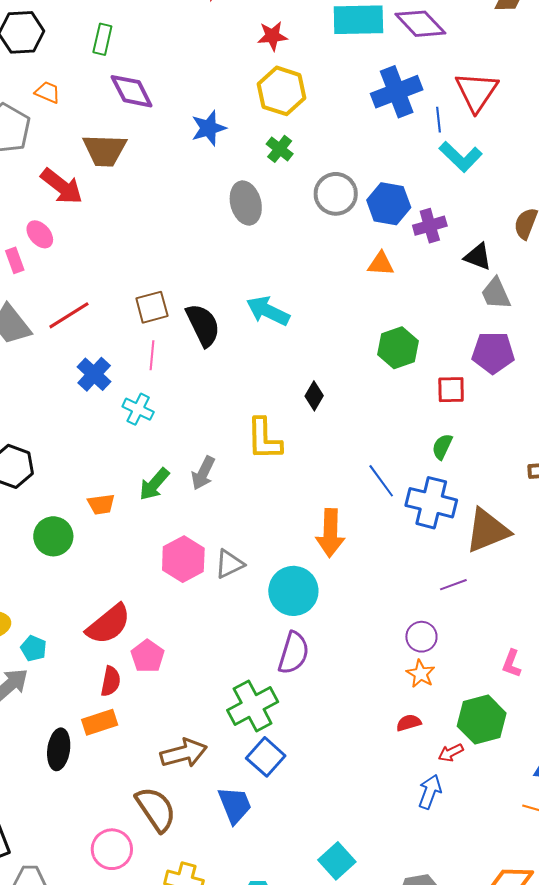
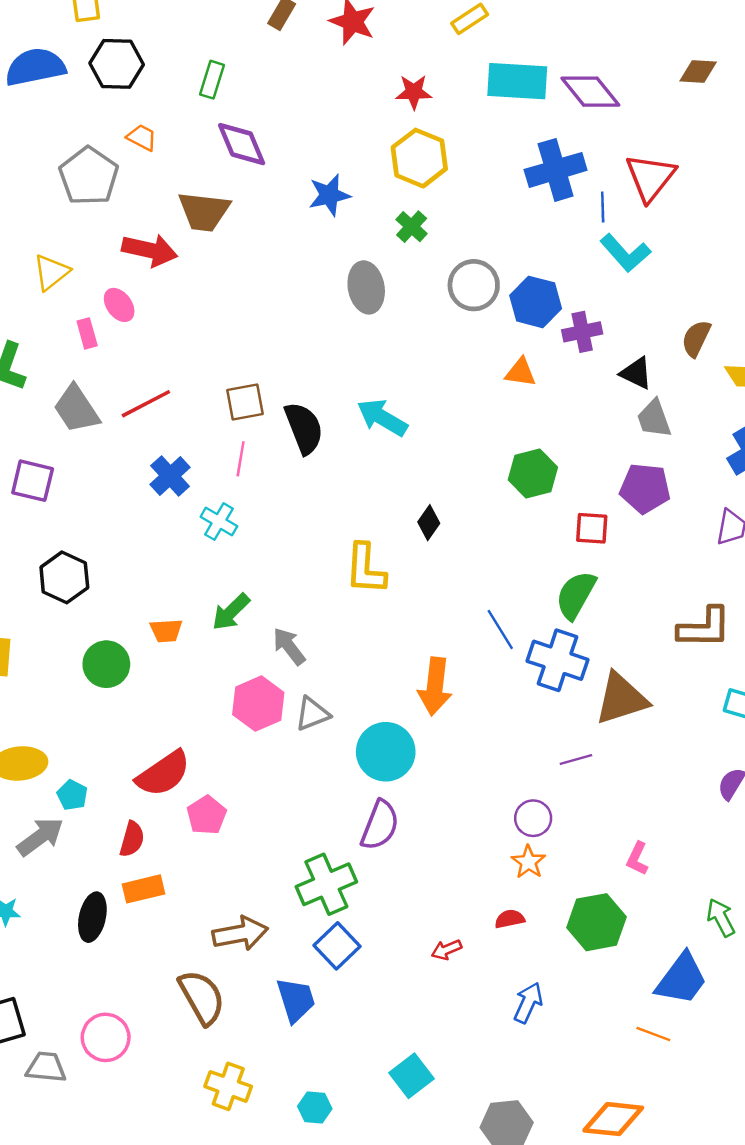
red arrow: (62, 186) -> (150, 250), turned -30
green semicircle: (442, 447) -> (576, 595), size x1.6
gray arrow: (203, 473) -> (289, 646), moved, turned 112
red semicircle: (111, 681) -> (132, 839), moved
red arrow: (451, 753) -> (446, 950), moved
pink circle: (112, 849) -> (106, 1037), moved

